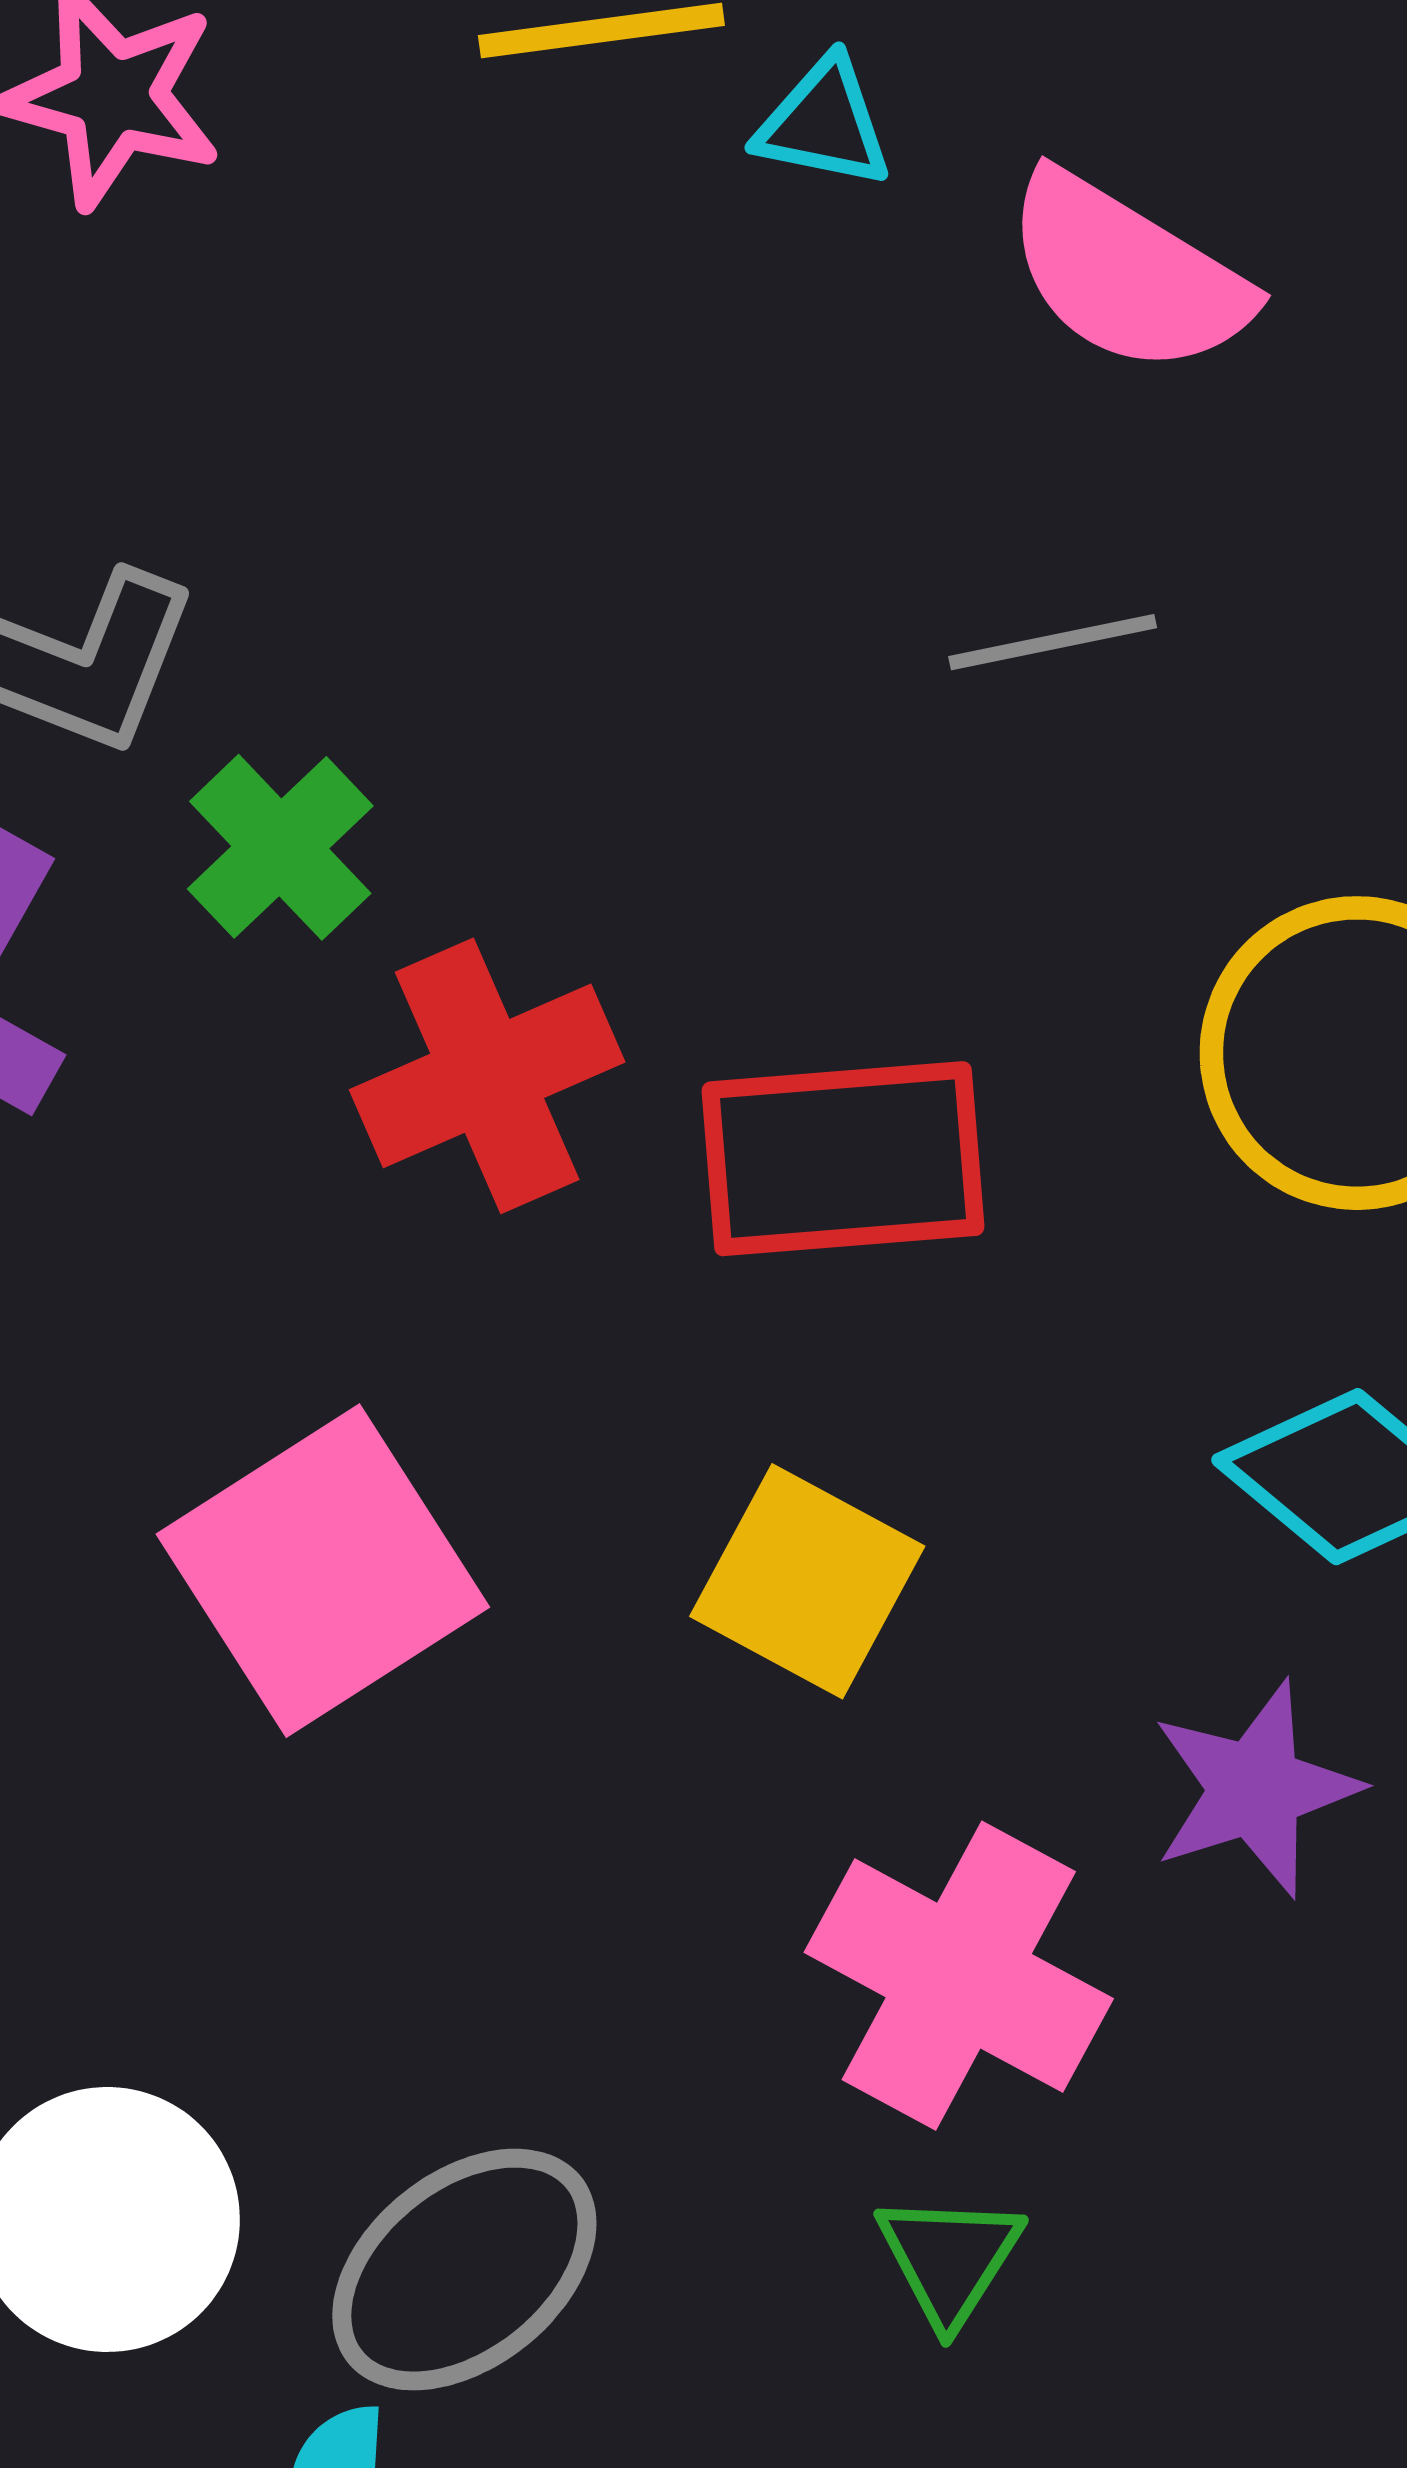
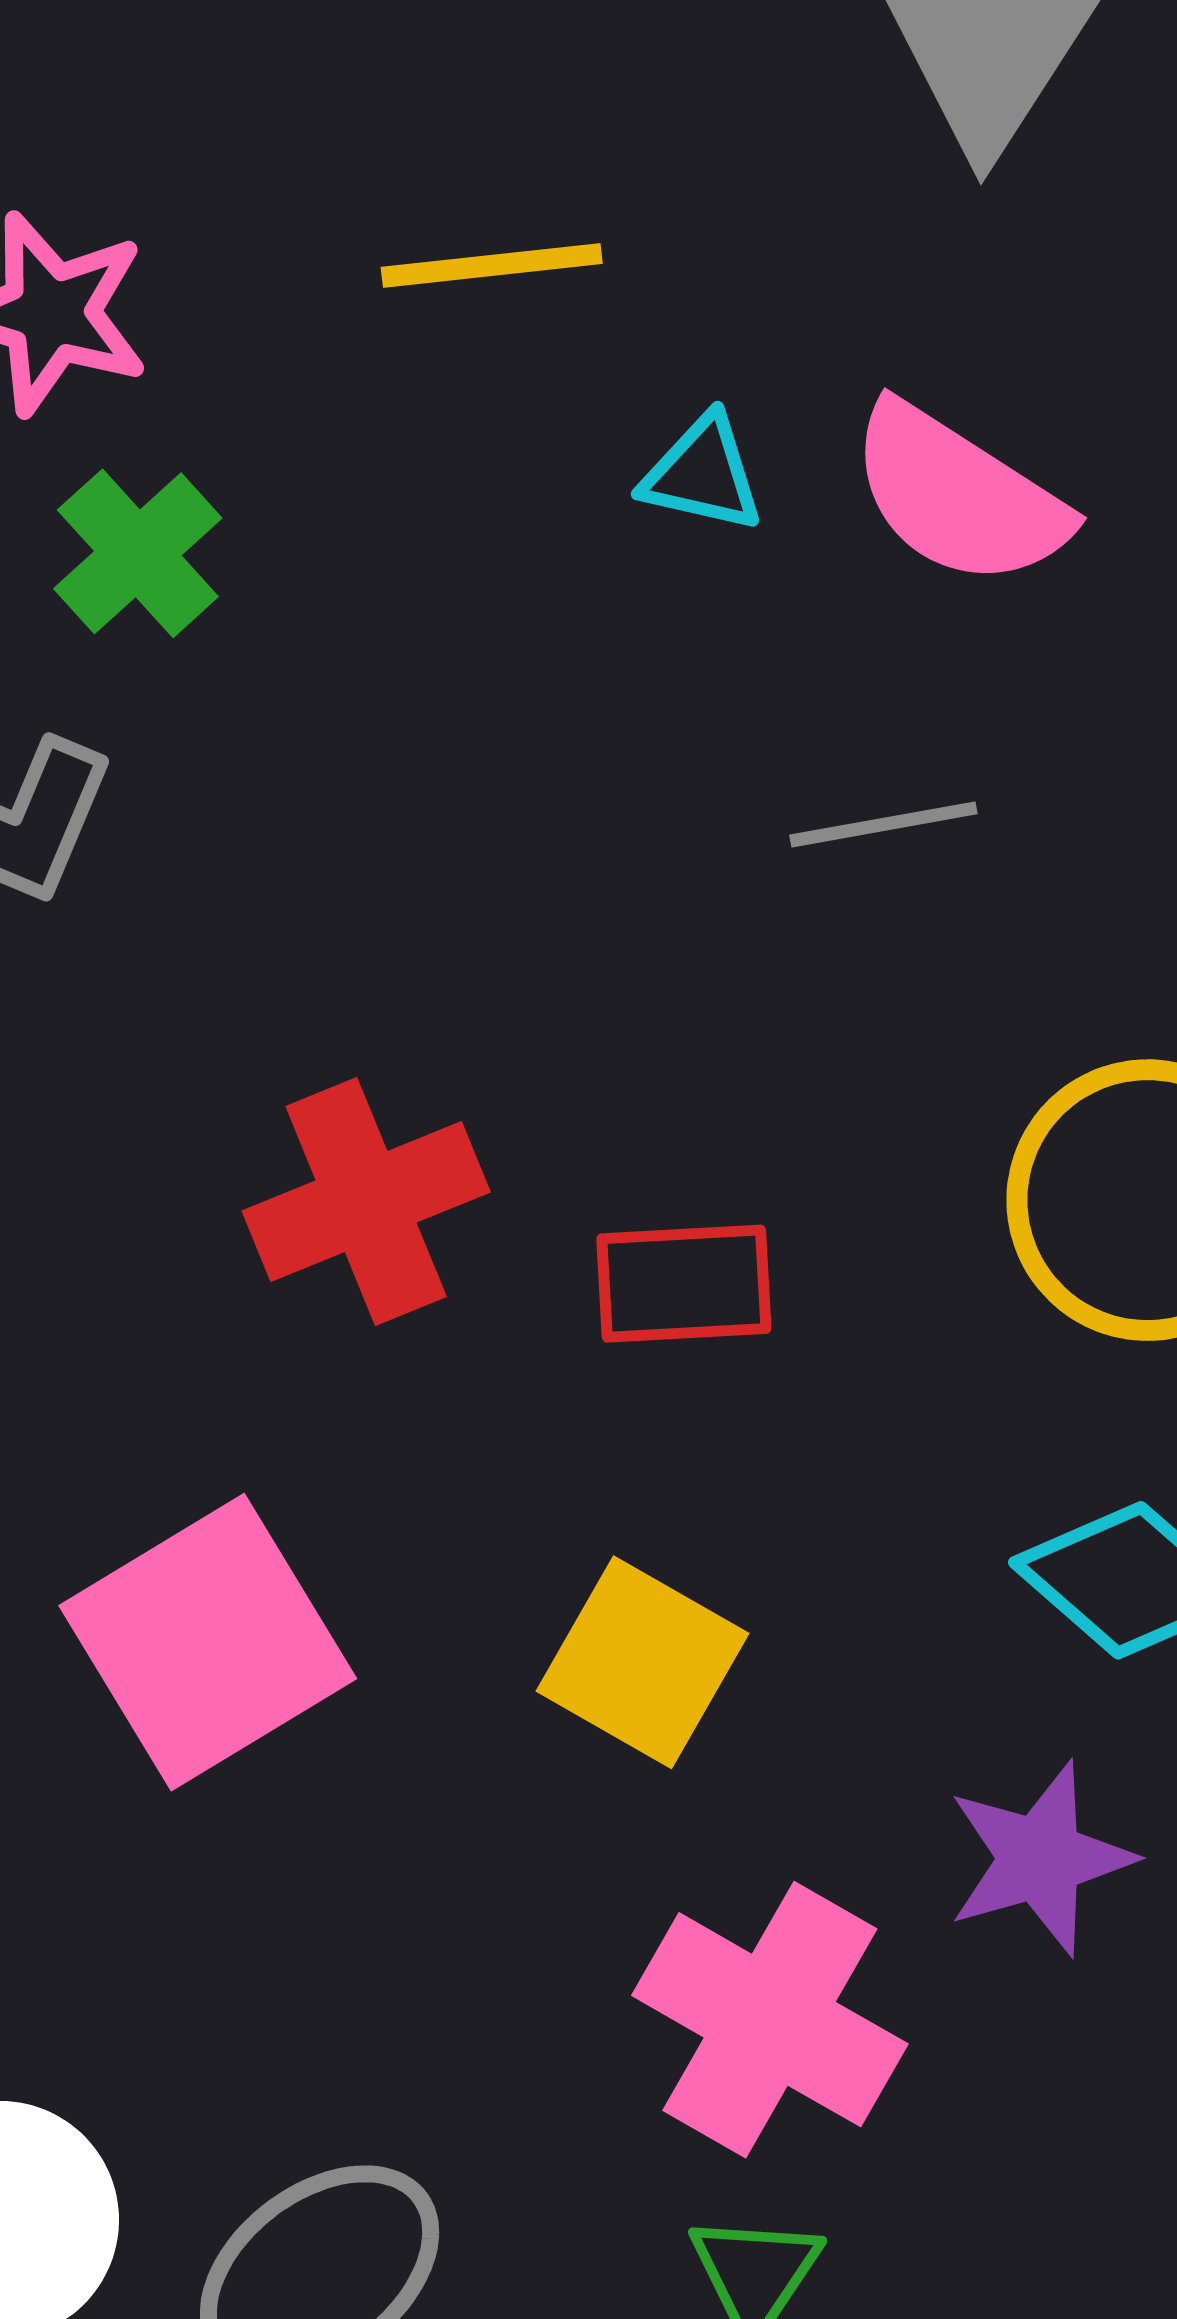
cyan triangle: (824, 123) -> (702, 474), moved
green cross: (280, 847) -> (138, 553), moved
red rectangle: (843, 1159) -> (684, 1284), size x0.7

